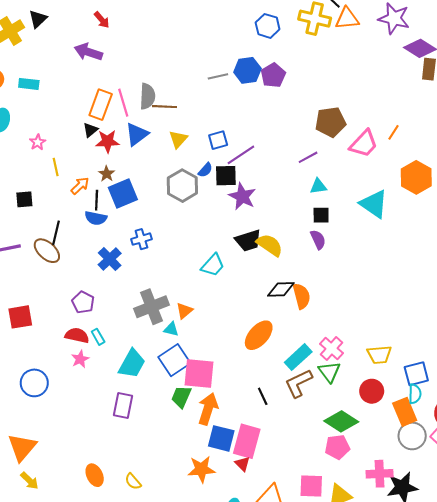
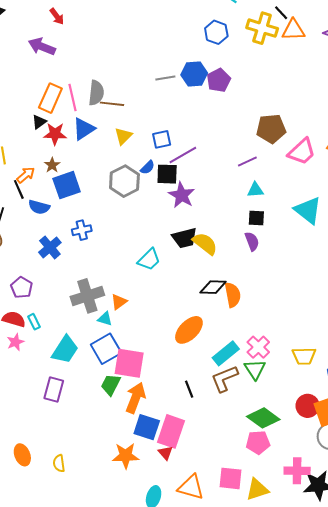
black line: (97, 200) -> (19, 189), moved, turned -30
red circle: (372, 391) -> (308, 406), moved
yellow semicircle: (133, 482) -> (59, 463), turned 30

